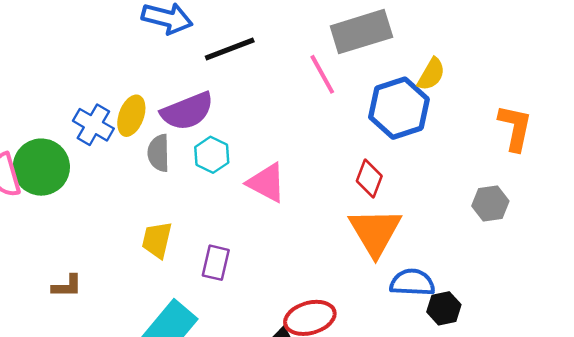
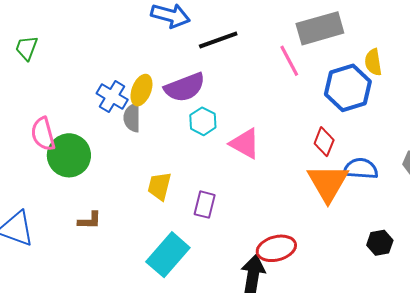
yellow semicircle: (431, 74) -> (373, 62), turned 140
gray semicircle: (159, 153) -> (132, 118), moved
green circle: (41, 167) -> (69, 155), moved
blue semicircle: (412, 283) -> (361, 169), moved

